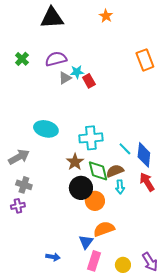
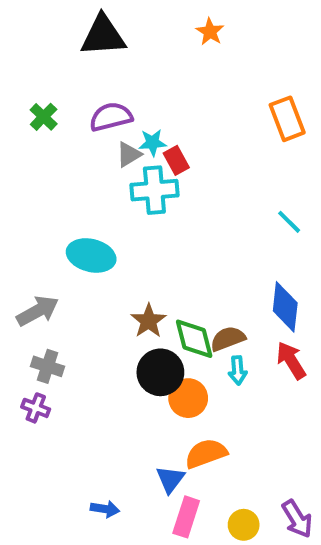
cyan cross: (91, 138) -> (154, 190), moved
cyan line: (125, 149) -> (289, 222), moved
purple cross: (18, 206) -> (36, 408), turned 32

